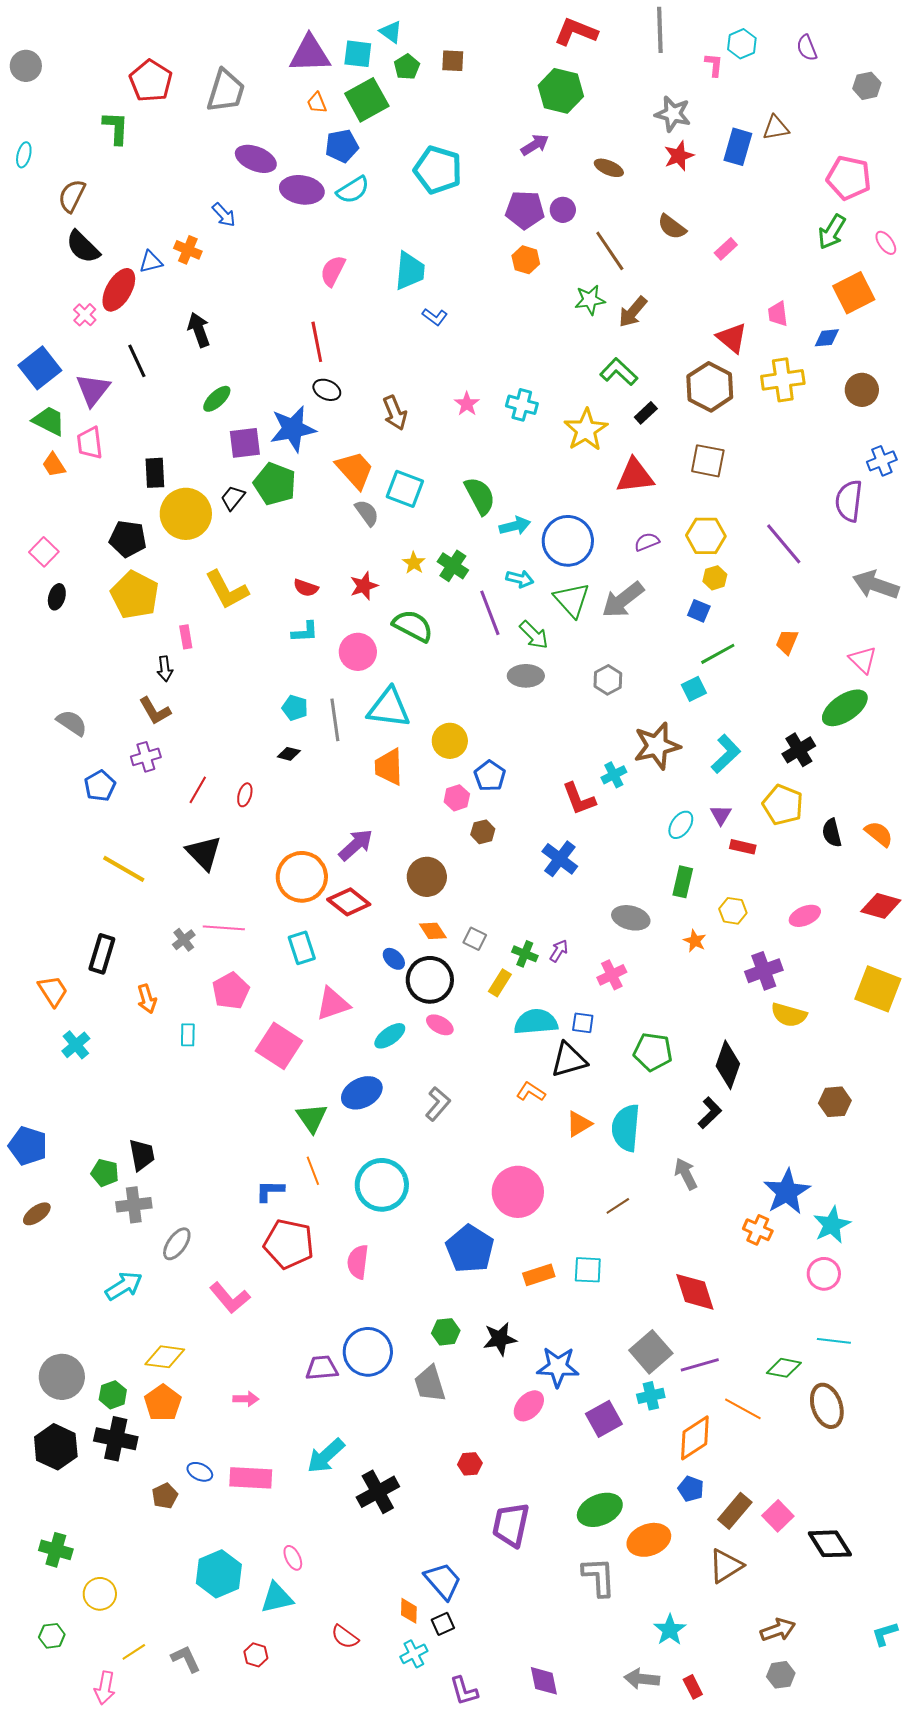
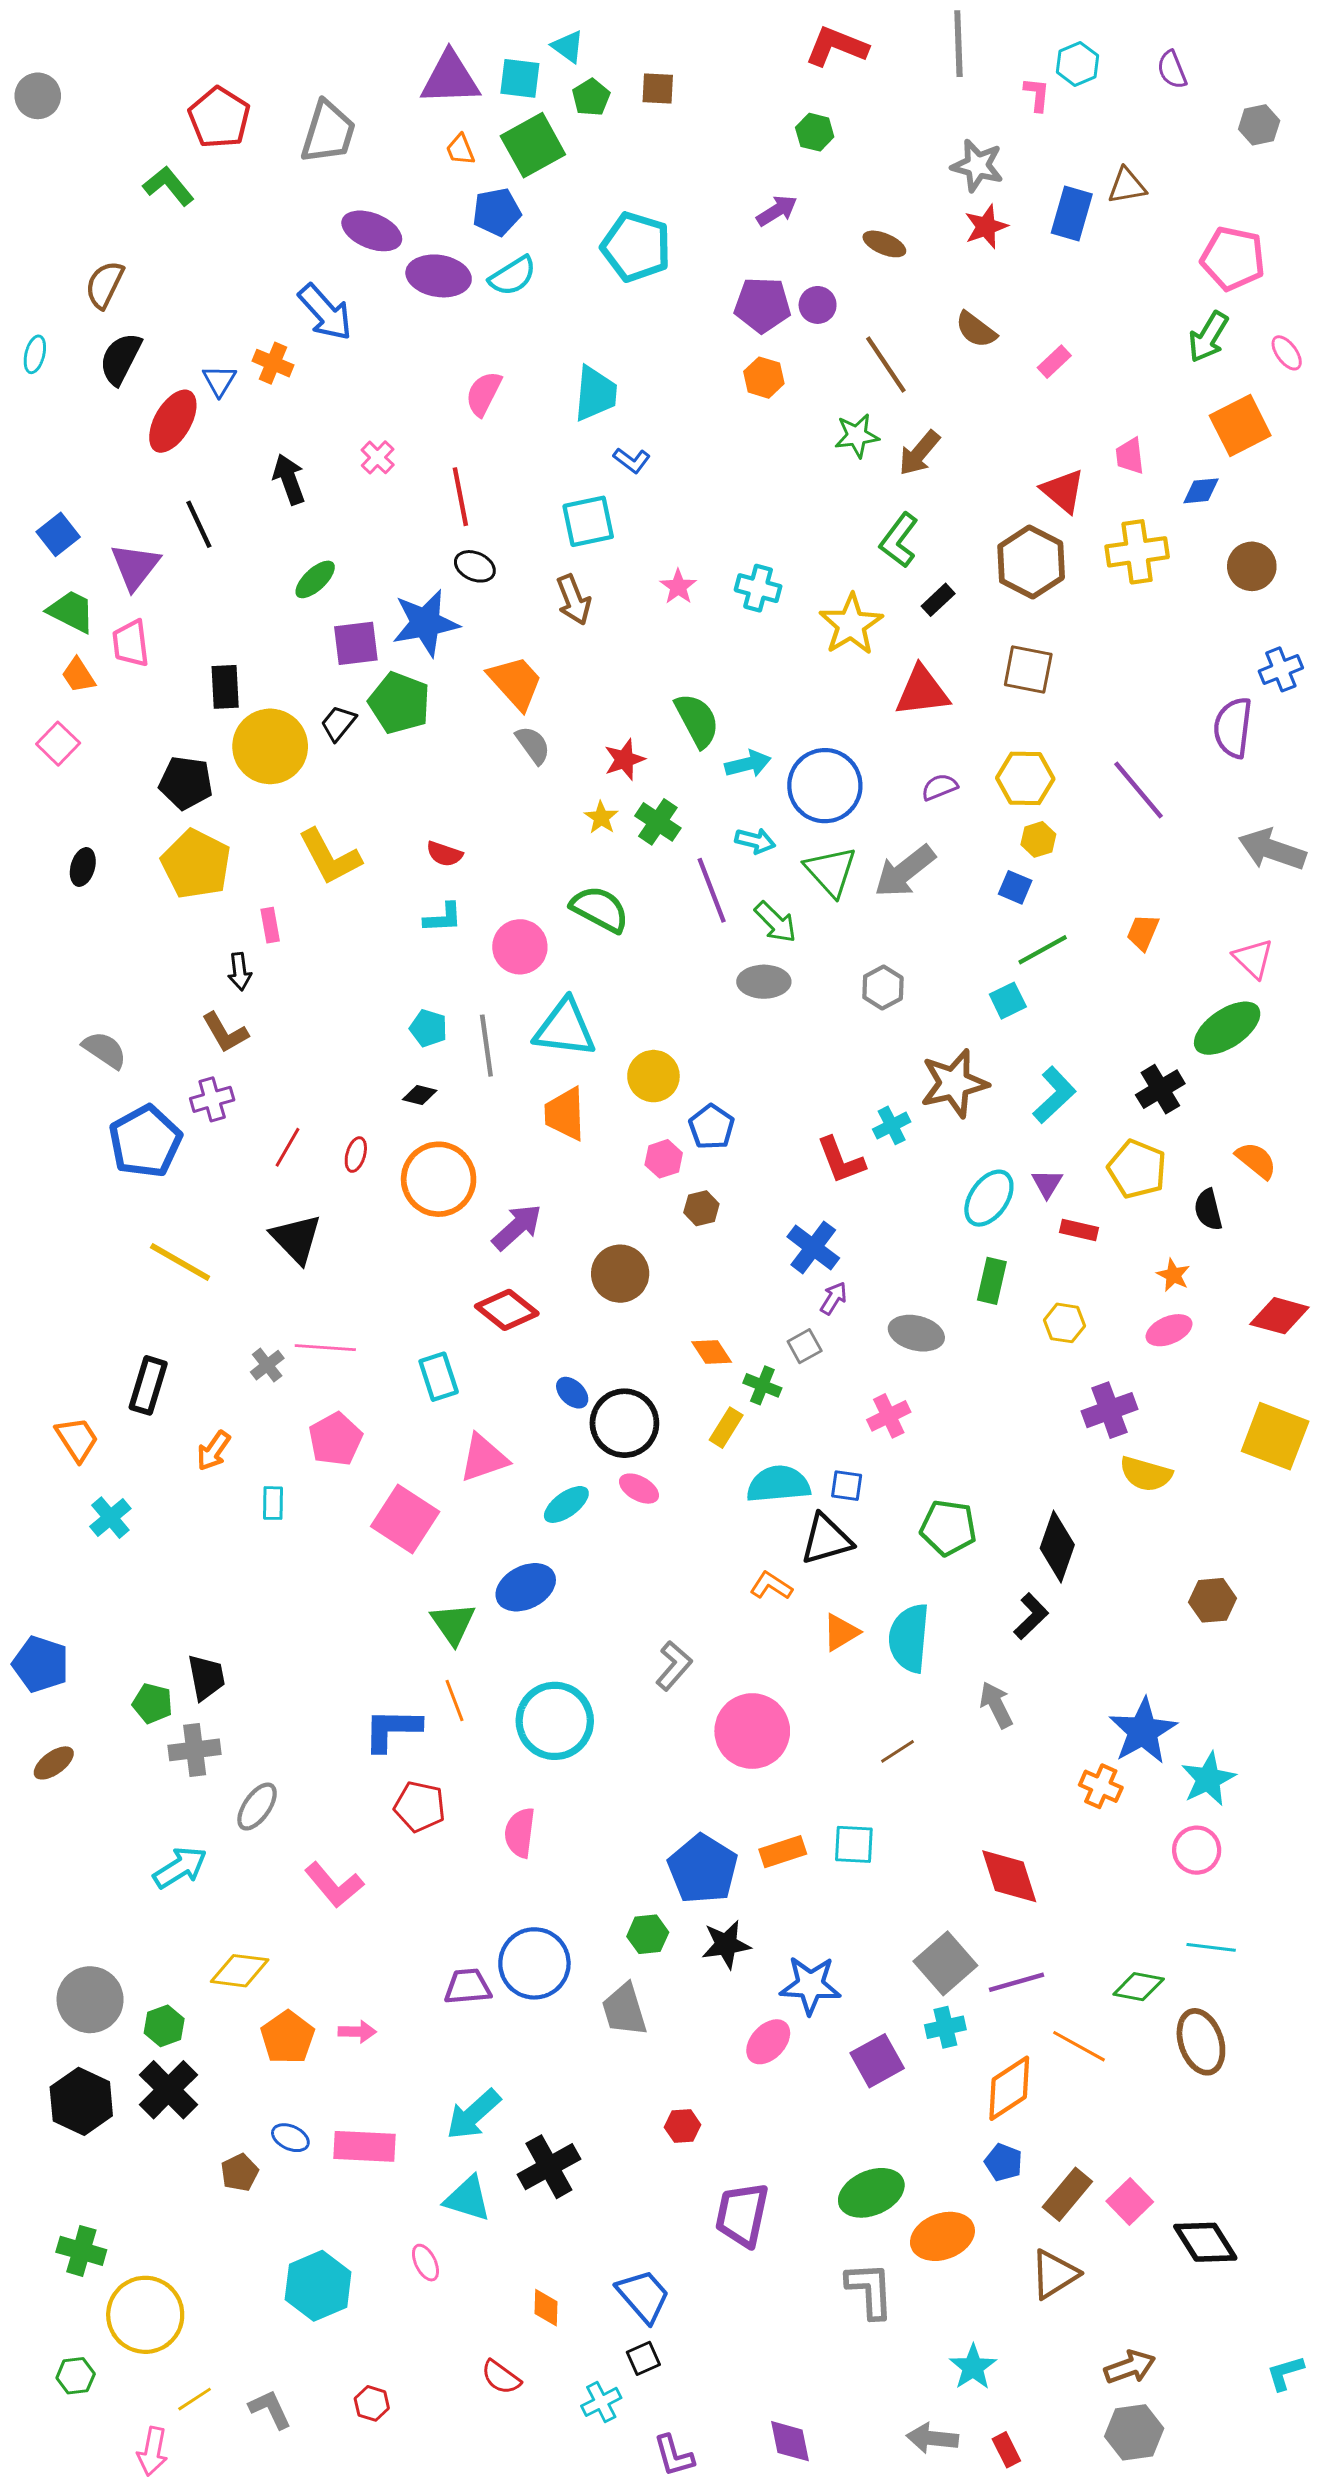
green hexagon: (561, 91) -> (815, 132), size x0.6
green L-shape: (116, 128) -> (168, 186), turned -42
cyan ellipse: (24, 155) -> (35, 354), moved
blue arrow: (224, 215) -> (325, 312), size x1.6
black semicircle: (83, 247) -> (121, 359), turned 72
blue triangle: (151, 262) -> (219, 380), turned -45
pink cross: (85, 315) -> (378, 457), moved
blue square: (40, 368) -> (58, 534), size x0.7
green L-shape: (619, 372) -> (899, 540), turned -96
cyan square: (405, 489) -> (588, 521), moved, turned -33
pink square: (44, 552) -> (58, 744), moved
red star: (364, 586) -> (624, 760), moved
blue pentagon: (100, 786) -> (145, 1141), size x1.6
cyan ellipse: (681, 825) -> (989, 1198), size x1.4
orange semicircle: (879, 834) -> (1256, 1160), moved
orange circle: (302, 877) -> (439, 1179), moved
orange diamond: (433, 931) -> (712, 1352), moved
gray square: (475, 939) -> (805, 1346), moved, turned 35
orange star: (695, 941) -> (1173, 1275), moved
purple arrow: (559, 951) -> (834, 1298), moved
orange arrow: (147, 999) -> (213, 1451), turned 52
gray L-shape: (438, 1104) -> (674, 1666), moved
blue L-shape: (270, 1191) -> (392, 1730), size x1.4
red pentagon: (289, 1244) -> (420, 1807), size x0.7
blue pentagon: (470, 1249) -> (703, 1869), moved
orange pentagon: (163, 1403) -> (288, 2037), moved
black cross: (116, 1439) -> (168, 2090), turned 33
yellow circle: (100, 1594) -> (145, 2315), size x1.6
cyan triangle: (277, 1598) -> (468, 2199), moved, turned 30
orange diamond: (409, 1611) -> (546, 2308), moved
gray hexagon: (781, 1675) -> (1134, 2432), size x1.4

